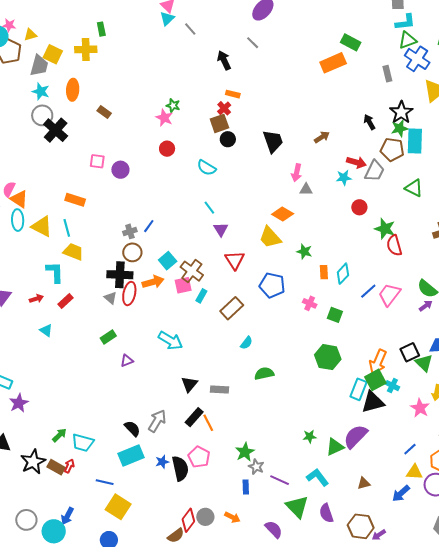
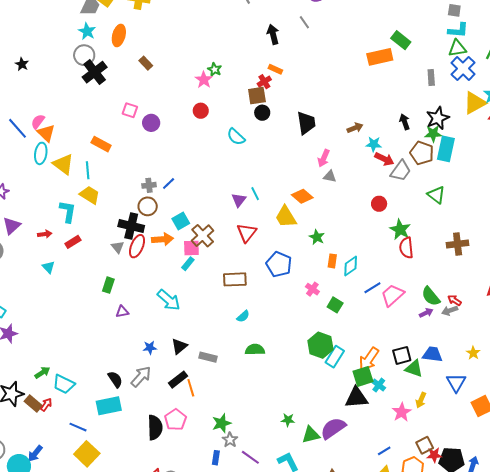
cyan star: (344, 178) -> (374, 144), moved
cyan line: (209, 208) -> (255, 194), moved
cyan rectangle: (201, 296) -> (188, 264), moved
brown rectangle: (232, 308) -> (235, 279), turned 30
green rectangle: (108, 337) -> (108, 285), turned -49
green triangle: (424, 363) -> (414, 369), turned -36
cyan rectangle: (359, 389) -> (335, 357), moved
blue star: (162, 462) -> (150, 348), moved

